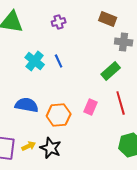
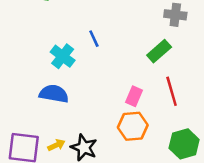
cyan cross: (35, 61) -> (63, 56), moved
orange hexagon: (59, 115) -> (133, 126), moved

